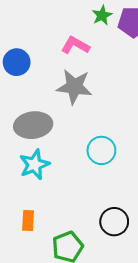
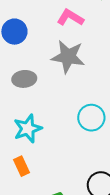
gray ellipse: (33, 125) -> (24, 79), moved, size x0.7
orange rectangle: (28, 220) -> (22, 166), moved, turned -30

